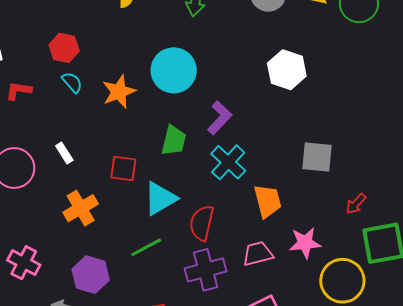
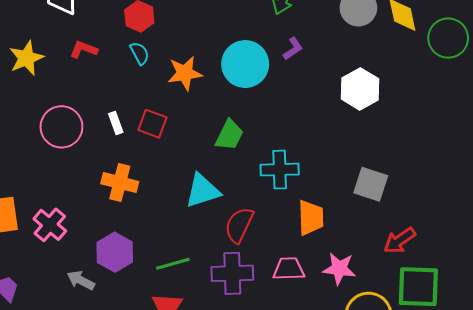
purple L-shape: (220, 118) -> (293, 49), moved, size x0.7
cyan cross: (228, 162) -> (280, 170), turned 33
red square: (123, 169) -> (152, 124), moved
red arrow: (356, 204) -> (400, 241), size x1.4
orange cross: (81, 208) -> (120, 183), turned 32
green line: (146, 247) -> (173, 264), moved

